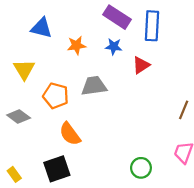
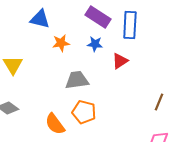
blue triangle: (42, 28) -> (40, 19), moved
orange pentagon: (56, 96) -> (84, 112), moved

